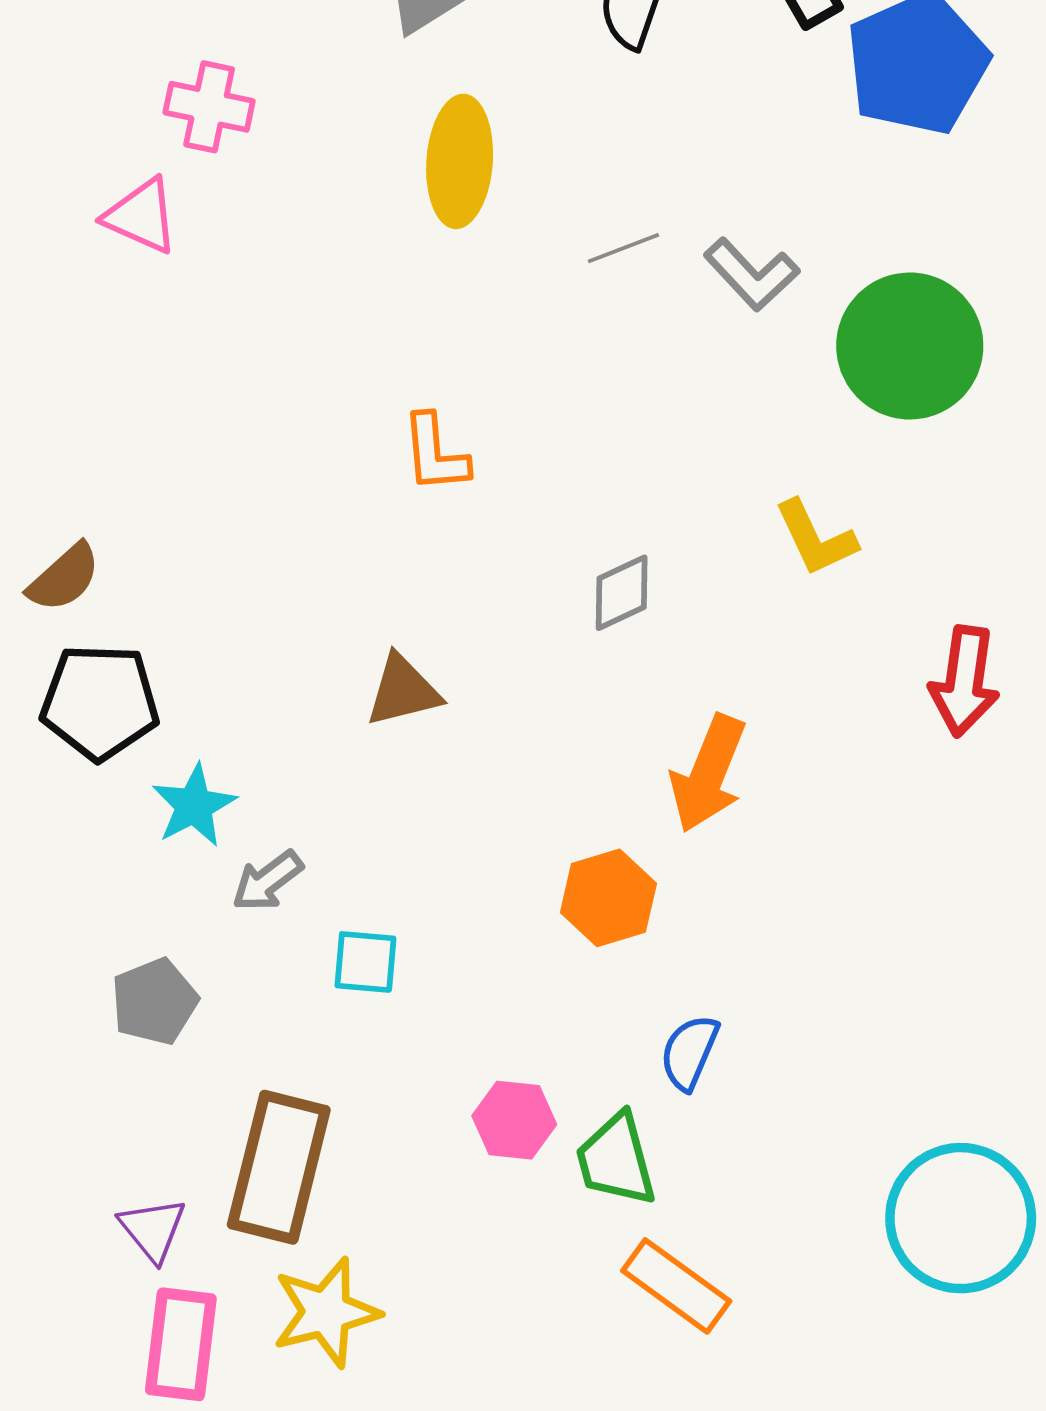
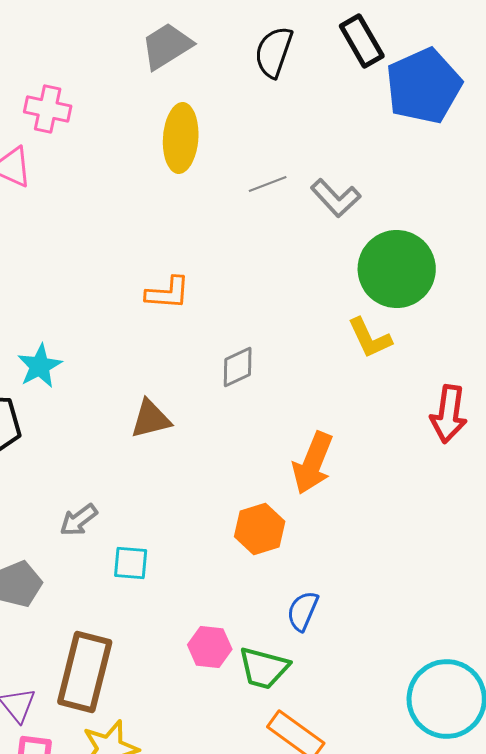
green circle: (910, 346) -> (397, 269), moved
orange L-shape: (435, 453) -> (168, 293), turned -81
gray diamond: (622, 593) -> (238, 367), moved
cyan star: (194, 806) -> (40, 366), moved
green trapezoid: (616, 1160) -> (264, 668), turned -60

